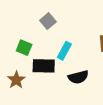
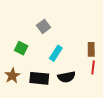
black rectangle: (44, 66) -> (39, 78), moved

